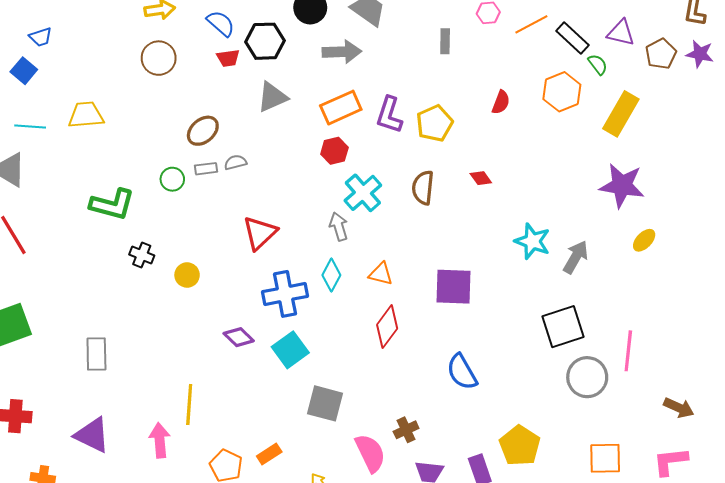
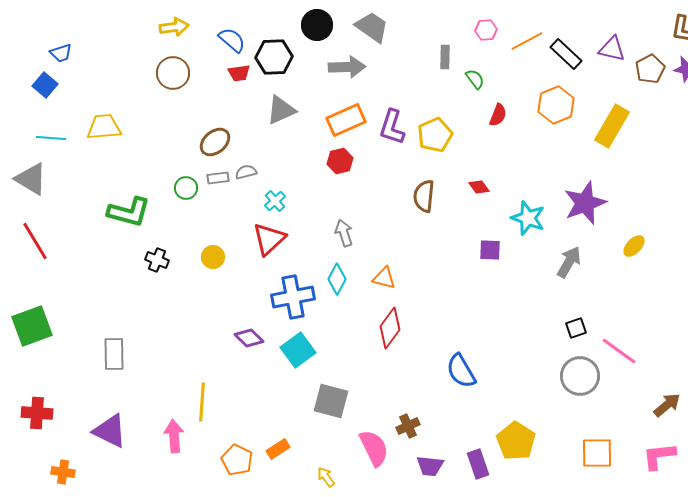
green semicircle: (598, 64) -> (475, 79), moved
purple star: (622, 185) -> (585, 203), moved, turned -30
cyan cross: (363, 193) -> (275, 201), moved, size x0.6
cyan star: (532, 241) -> (528, 218), moved
yellow circle: (187, 275) -> (213, 257), moved
purple square: (453, 287) -> (490, 250), moved, size x0.6
black square: (563, 327) -> (576, 328), moved, size x0.5
pink line: (628, 351) -> (619, 351), turned -60
brown arrow: (679, 408) -> (667, 405), turned -64

